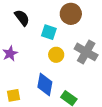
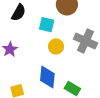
black semicircle: (22, 18) -> (19, 13), turned 72

